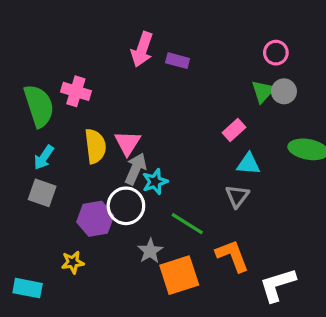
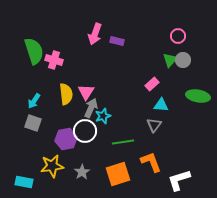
green semicircle: (39, 106) -> (34, 51), moved
green line: (187, 224) -> (123, 142), turned -40
gray star: (150, 251) -> (82, 172), moved
yellow star: (73, 262) -> (52, 166), size x1.6

